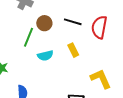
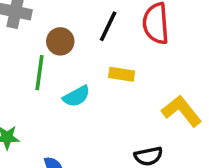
black line: (73, 22) -> (108, 26), turned -66
yellow rectangle: (73, 50) -> (122, 74), turned -40

